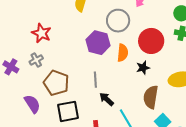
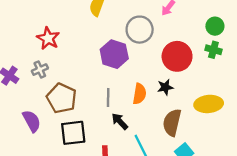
orange semicircle: (123, 53) -> (139, 94), moved

